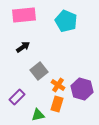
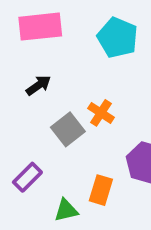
orange cross: (58, 85) -> (101, 113), moved

